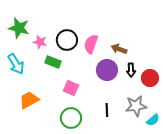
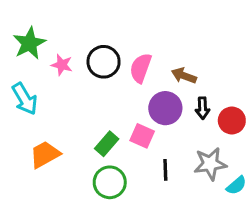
green star: (19, 28) -> (29, 43), turned 30
green rectangle: (53, 62) -> (107, 144), moved, turned -70
pink square: (71, 88) -> (142, 136), moved

